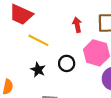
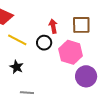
black circle: (67, 63) -> (44, 43), moved

